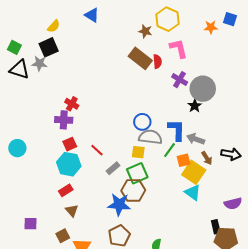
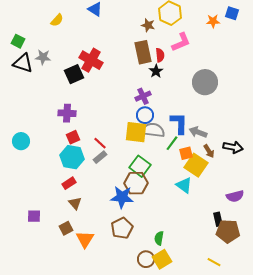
black square: (49, 47) -> (74, 74), moved
pink L-shape: (179, 48) -> (181, 42), turned 80
brown rectangle: (140, 58) -> (143, 52), turned 40
purple cross: (180, 80) -> (143, 96), moved, turned 35
red cross: (72, 104) -> (91, 60), moved, size x1.6
black star: (195, 106) -> (156, 71), moved
yellow square: (138, 152) -> (136, 132), moved, size x1.6
gray rectangle: (113, 168) -> (100, 157), moved
green square: (137, 173) -> (140, 166), turned -30
cyan triangle: (193, 192) -> (184, 185), moved

